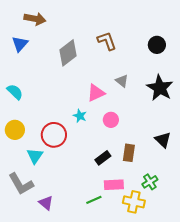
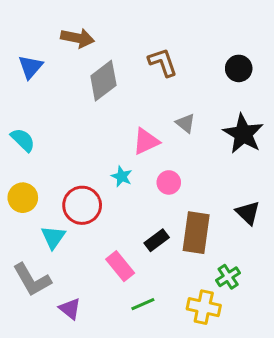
brown arrow: (35, 19) -> (78, 38), moved
brown rectangle: (129, 153) -> (196, 233), size x1.5
pink rectangle: (114, 185) -> (120, 266), moved, turned 54

